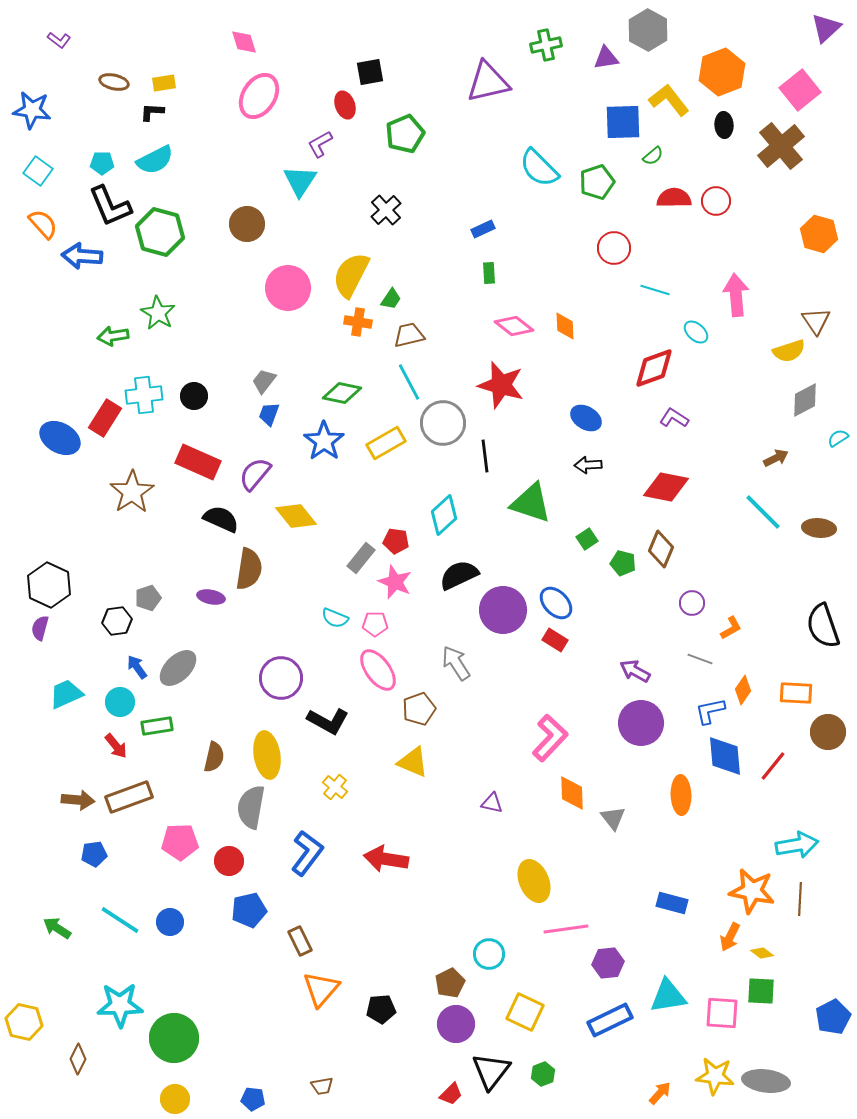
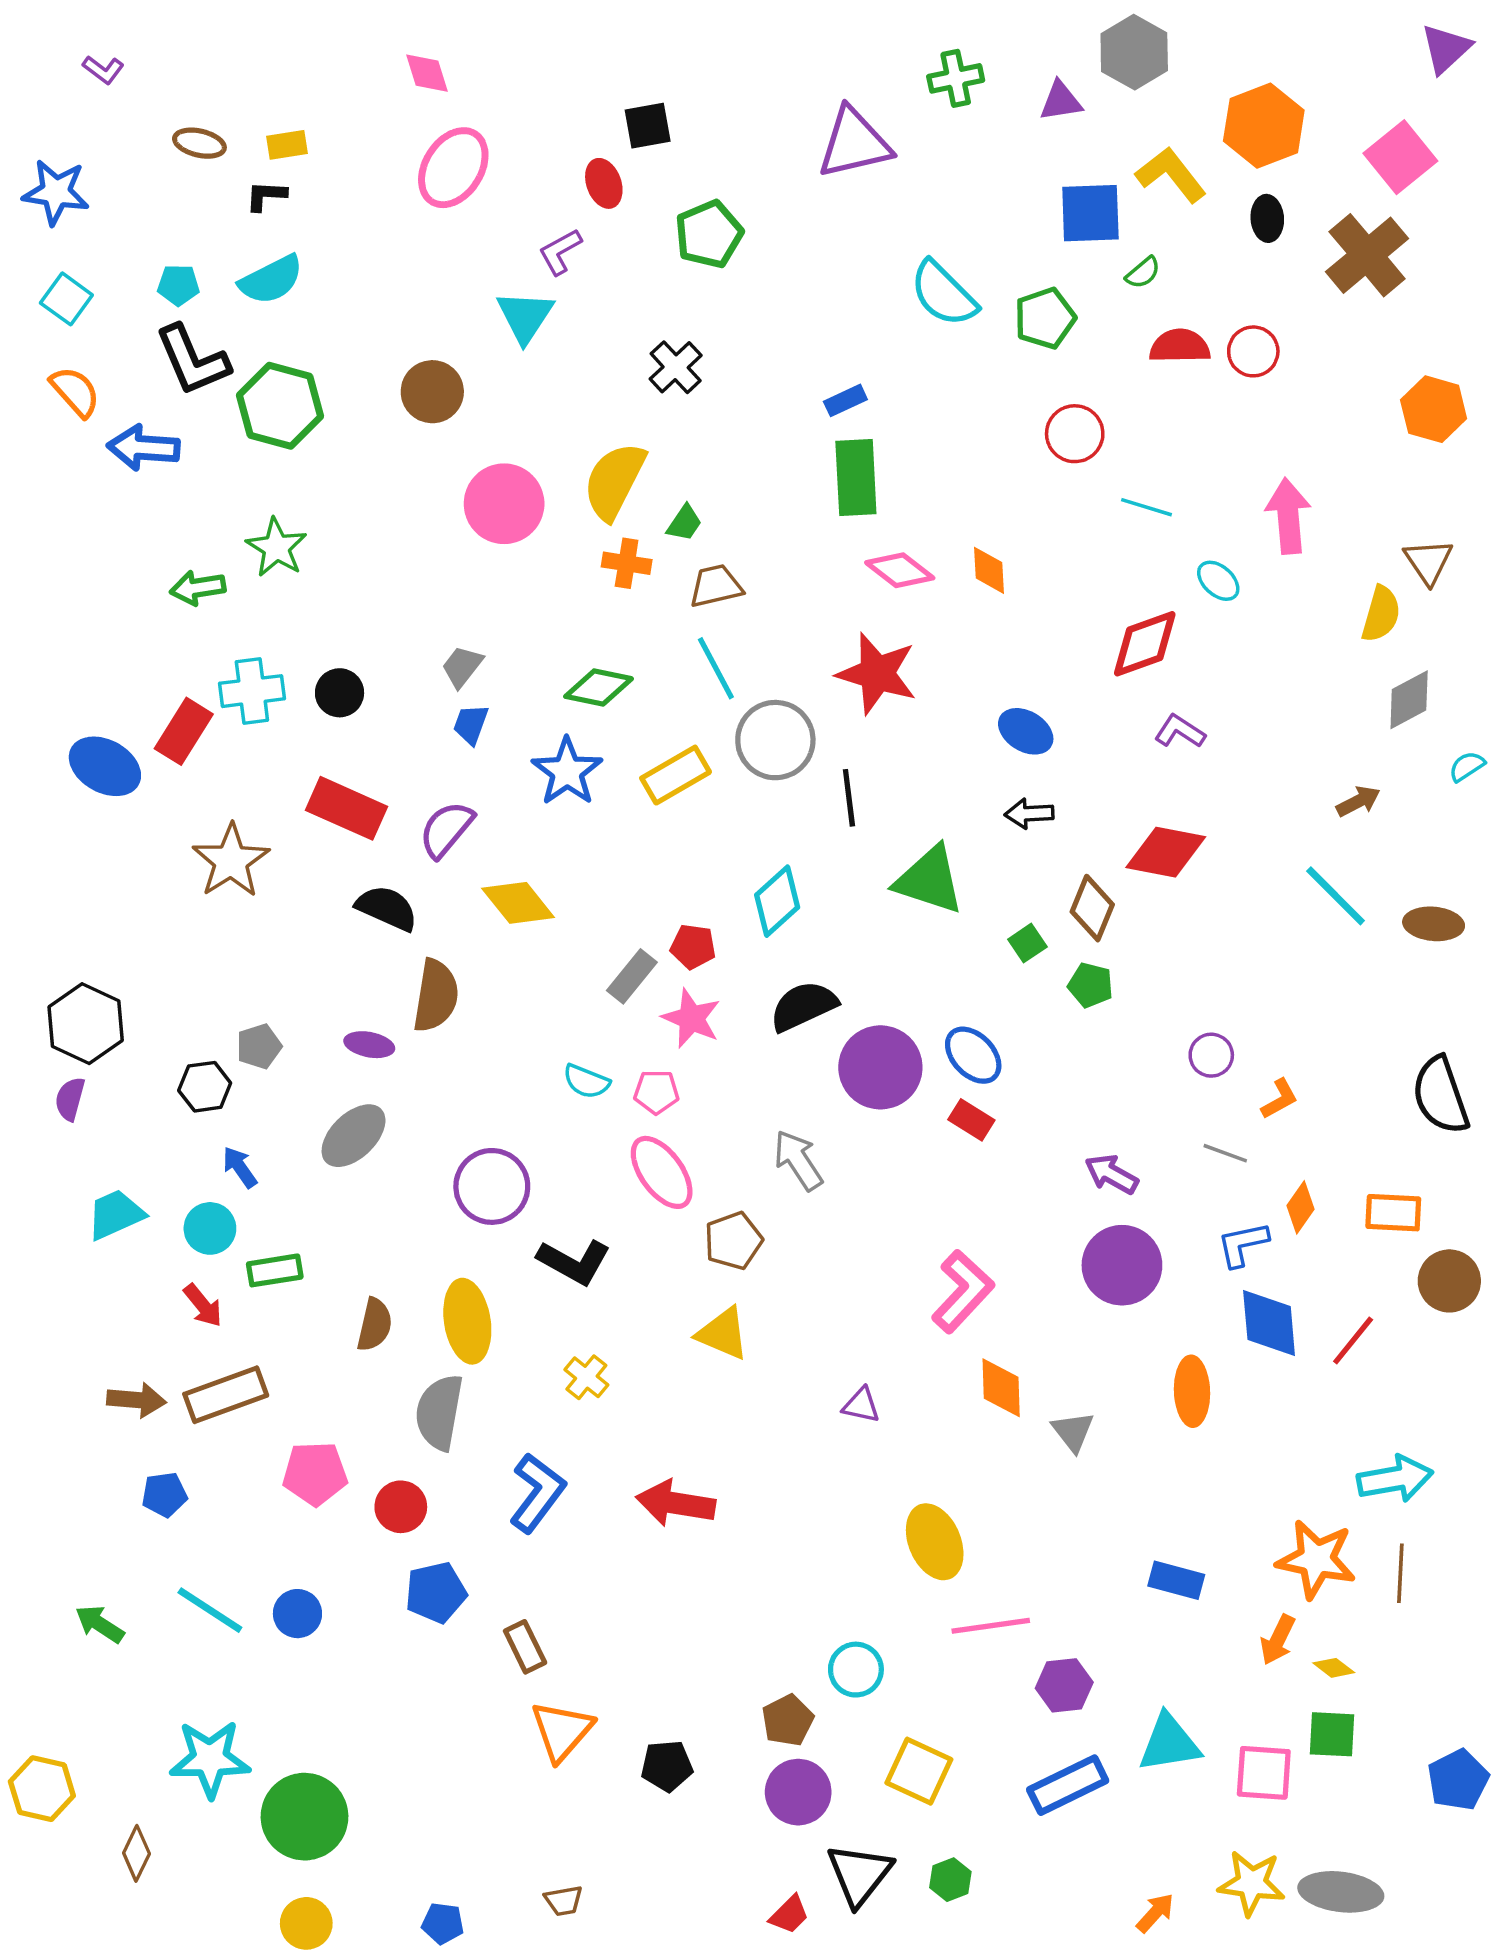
green rectangle: (489, 273) -> (856, 477), size x2.0
yellow semicircle: (789, 351) -> (1381, 614), turned -56
brown diamond: (661, 549) -> (1092, 908), moved
gray ellipse: (178, 668) -> (354, 1136), moved

